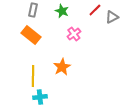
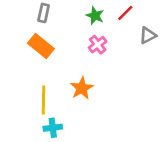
green star: (62, 11) -> (95, 16), moved
gray triangle: (112, 17) -> (148, 35), moved

